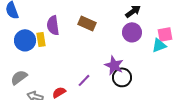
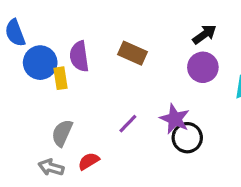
blue circle: (25, 40) -> (40, 63), moved
gray semicircle: (19, 77) -> (62, 133), moved, turned -30
purple line: (84, 80) -> (128, 124), moved

